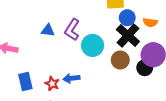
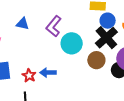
blue triangle: (48, 30) -> (23, 24), moved

